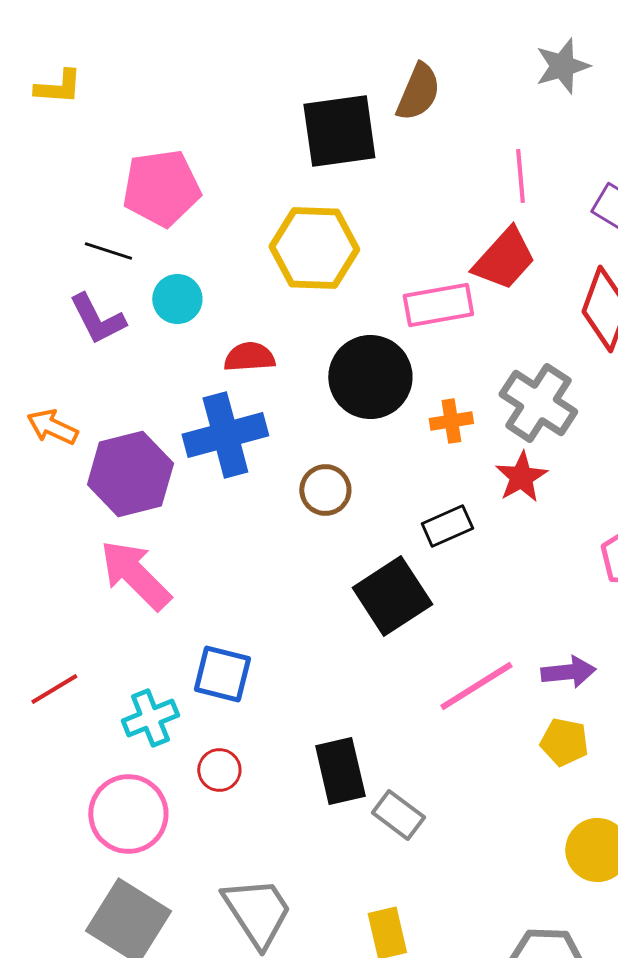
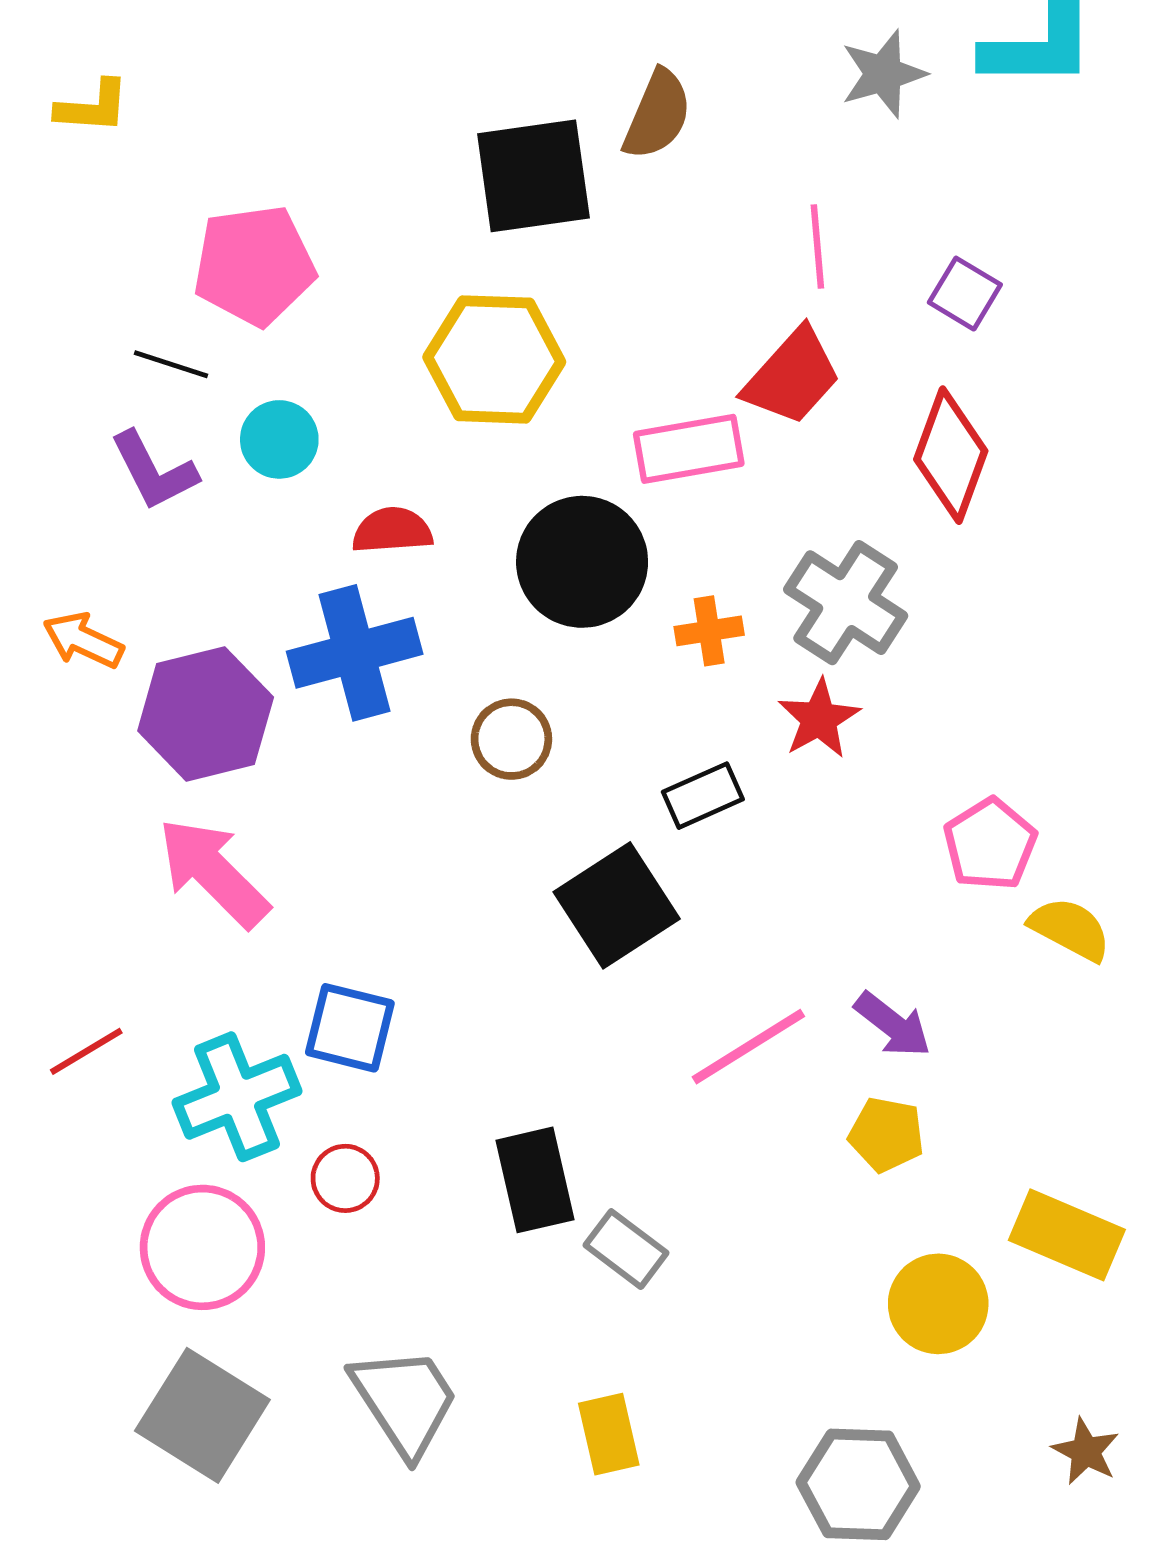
purple arrow: (568, 672) -> (893, 1025), turned 44
cyan cross: (150, 718) -> (237, 1097), size x1.4

